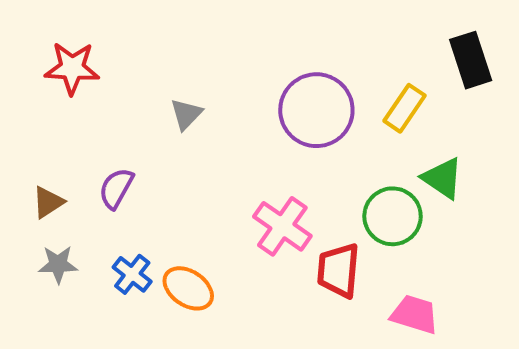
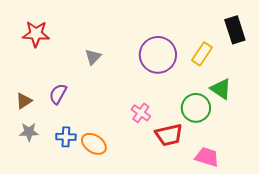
pink cross: (282, 226) -> (141, 113), size x0.7
red trapezoid: (338, 270) -> (169, 135), turned -108
blue cross: (132, 274) -> (66, 137), turned -36

